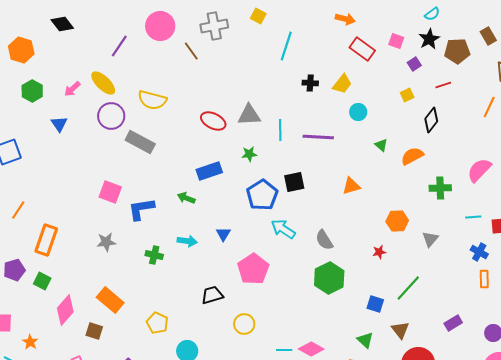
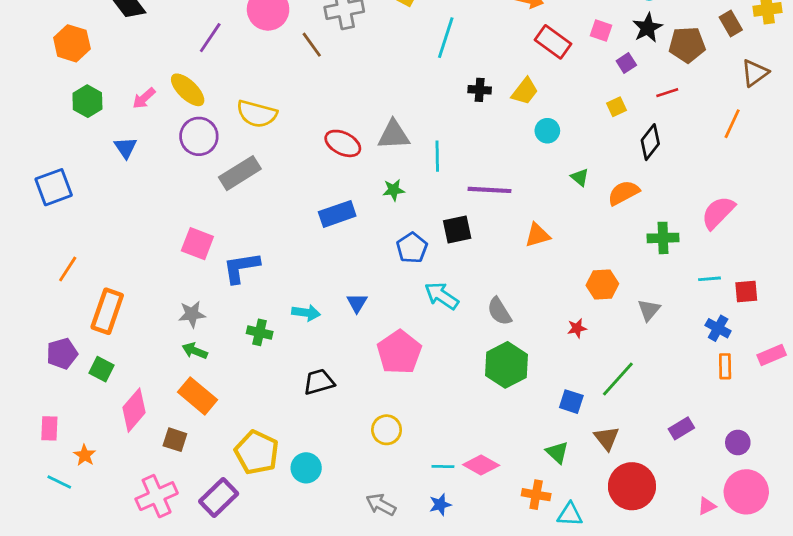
purple line: (318, 137) -> (490, 190), moved
gray rectangle: (140, 142) -> (240, 173), turned -60
blue pentagon: (262, 195) -> (412, 248), size x0.7
green arrow: (186, 198) -> (195, 351), moved
black trapezoid: (212, 295) -> (319, 382), moved
yellow pentagon: (157, 323) -> (257, 452), moved, size x1.4

